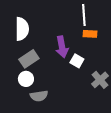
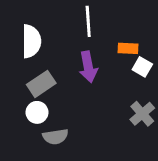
white line: (84, 15) -> (88, 21), moved
white square: (77, 61) -> (142, 67), moved

